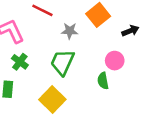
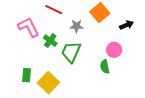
green cross: (20, 62) -> (50, 41), moved
yellow square: (52, 100) -> (48, 83), moved

